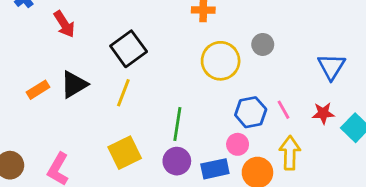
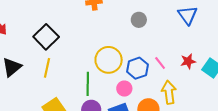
yellow circle: (221, 61) -> (109, 60), moved
blue triangle: (331, 67) -> (188, 15), moved
pink circle: (238, 144) -> (124, 89), moved

